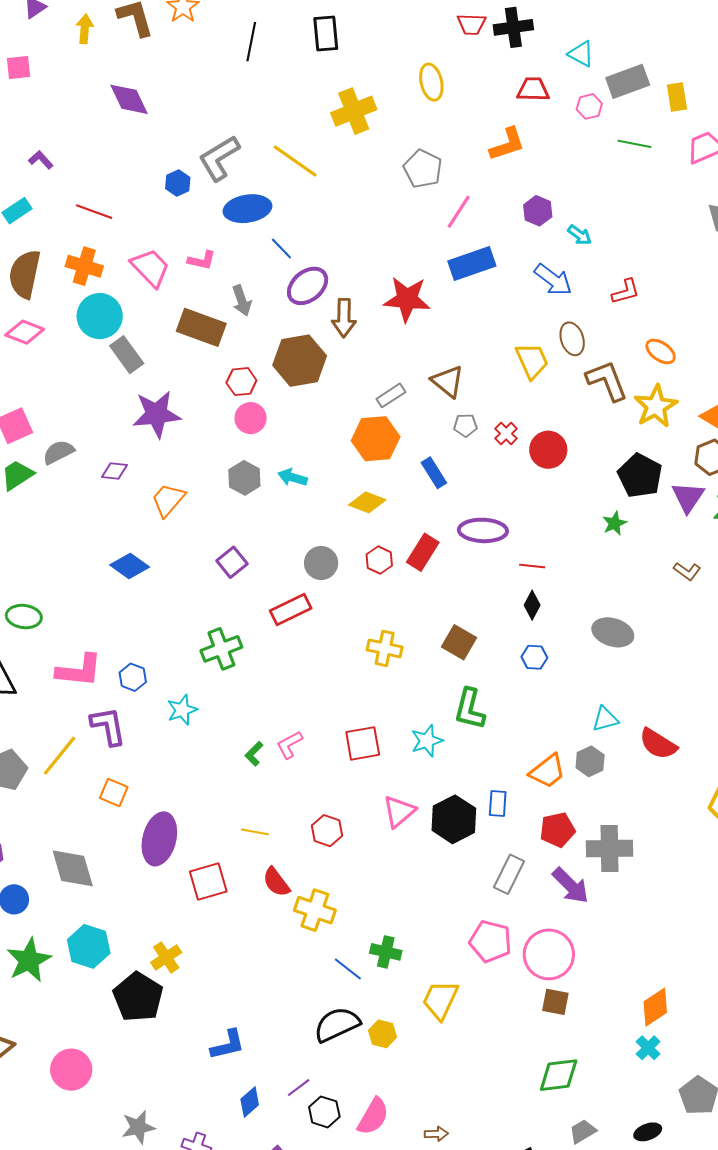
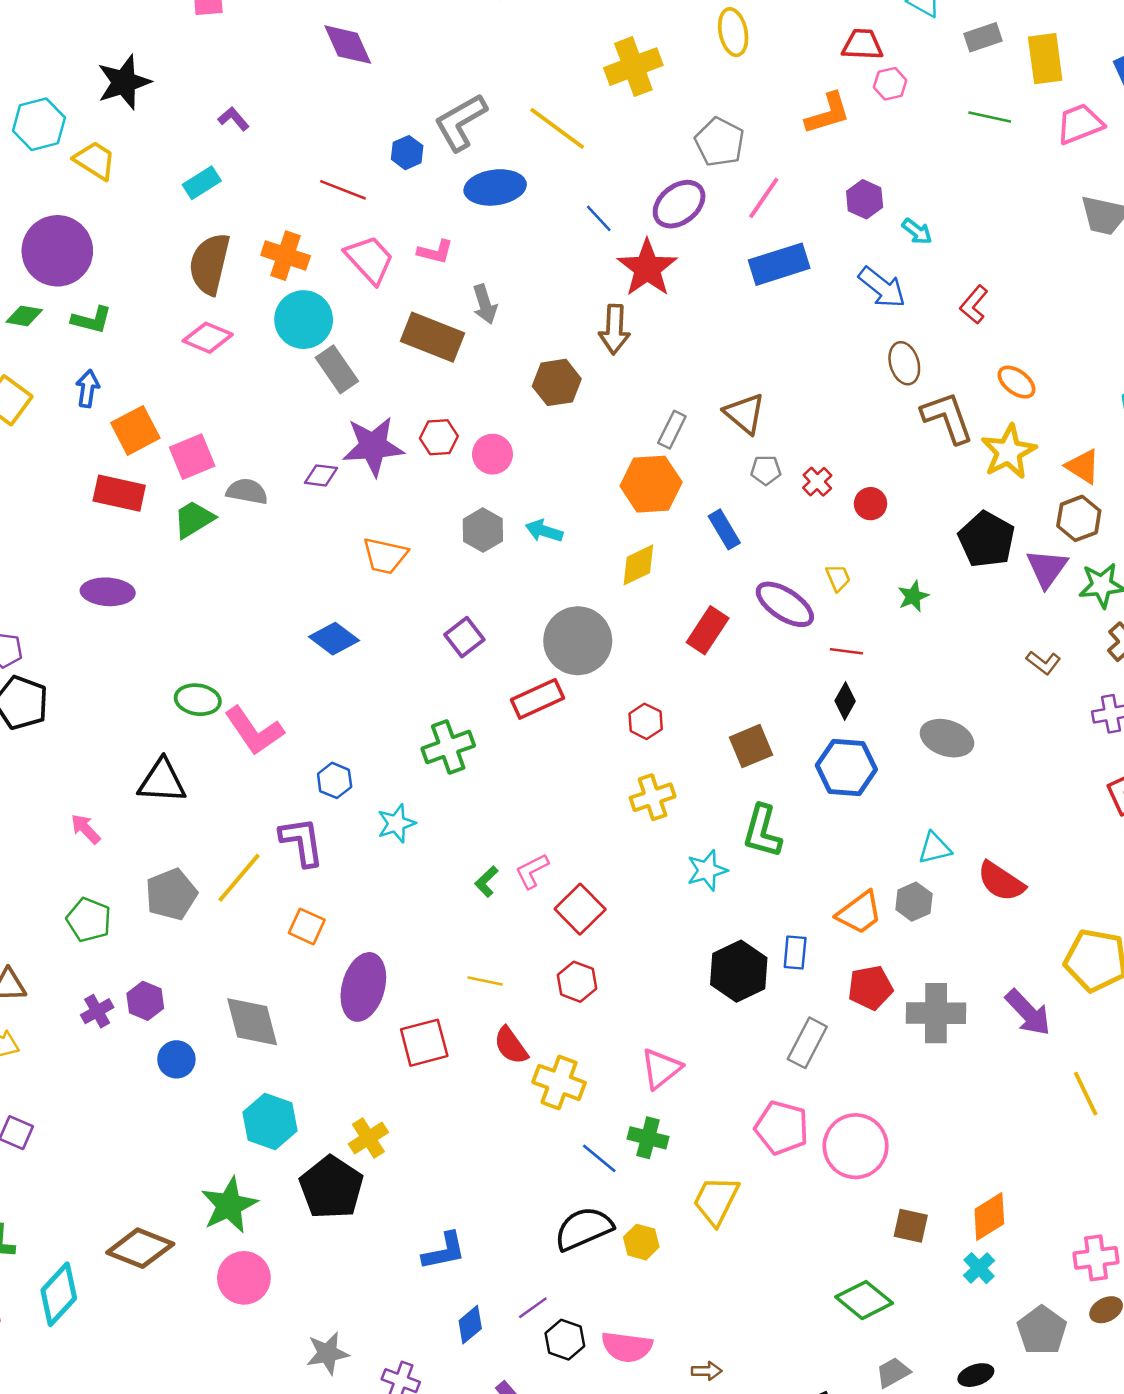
gray rectangle: (628, 81) -> (983, 37), size x0.7
yellow rectangle: (677, 97) -> (1045, 59), size x1.4
pink hexagon: (589, 106) -> (890, 84), moved
red line: (94, 212) -> (343, 190), moved
blue line: (281, 248) -> (599, 218), moved
purple ellipse: (308, 286) -> (679, 204), moved
red L-shape: (626, 292) -> (974, 305), turned 144
red star: (407, 299) -> (647, 268), moved, turned 30
brown hexagon: (300, 361) -> (557, 382), size x0.7
yellow trapezoid: (532, 361) -> (838, 578), moved, size x0.6
red hexagon: (241, 382) -> (439, 437), moved
gray rectangle: (391, 395) -> (672, 430), turned -32
red circle: (548, 450) -> (871, 504), size x0.7
gray semicircle: (58, 452) -> (247, 491), turned 36
purple diamond: (115, 471) -> (321, 475), moved
orange trapezoid: (168, 500) -> (385, 556), turned -120
yellow diamond: (367, 502) -> (638, 565), turned -48
green star: (615, 523) -> (913, 596), moved
purple ellipse: (483, 530) -> (785, 604), turned 30
red hexagon: (379, 560) -> (646, 721), moved
gray circle: (321, 563) -> (578, 641), size x1.6
brown square: (459, 642) -> (751, 746), turned 36
yellow cross: (385, 648) -> (653, 797), moved, turned -32
blue hexagon: (534, 657) -> (846, 767), size x1.8
pink L-shape: (79, 670) -> (254, 731), moved, turned 48
red square: (363, 743) -> (580, 909), moved, turned -36
pink triangle: (399, 811) -> (661, 1069), moved
purple arrow: (570, 885) -> (1028, 1013), moved
green star: (29, 960) -> (229, 1205), moved
brown square: (555, 1002) -> (911, 1226), moved
green diamond: (559, 1075) -> (864, 1300), turned 45
pink semicircle: (373, 1116) -> (627, 1347), turned 66

